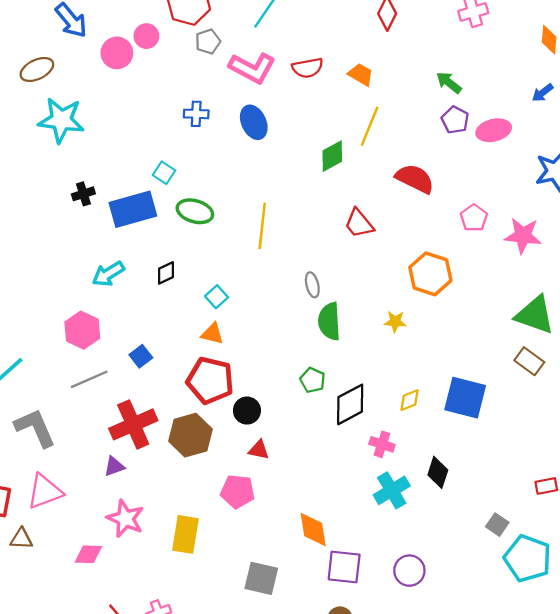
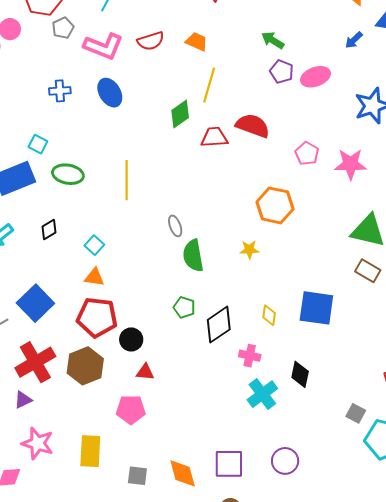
red trapezoid: (359, 223) -> (214, 137), moved, turned 132
blue square: (141, 356) -> (35, 303), size x1.8
yellow diamond: (410, 400) -> (269, 315), turned -55
orange diamond: (313, 529) -> (183, 473), moved
gray square: (261, 578) -> (137, 476), moved, size x0.7

